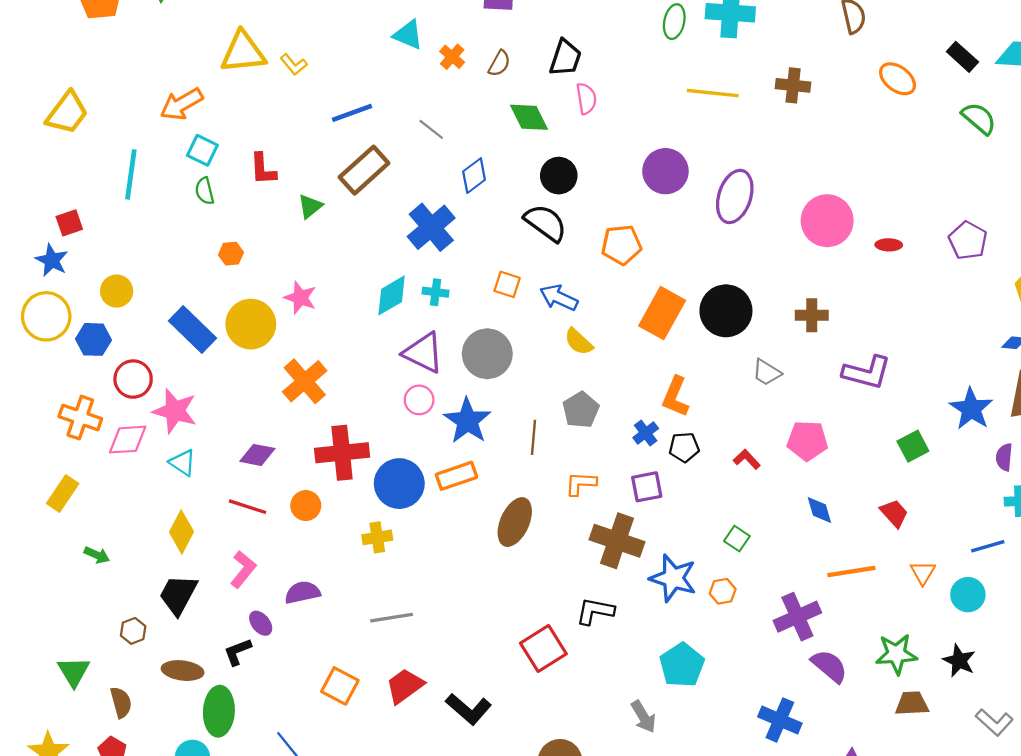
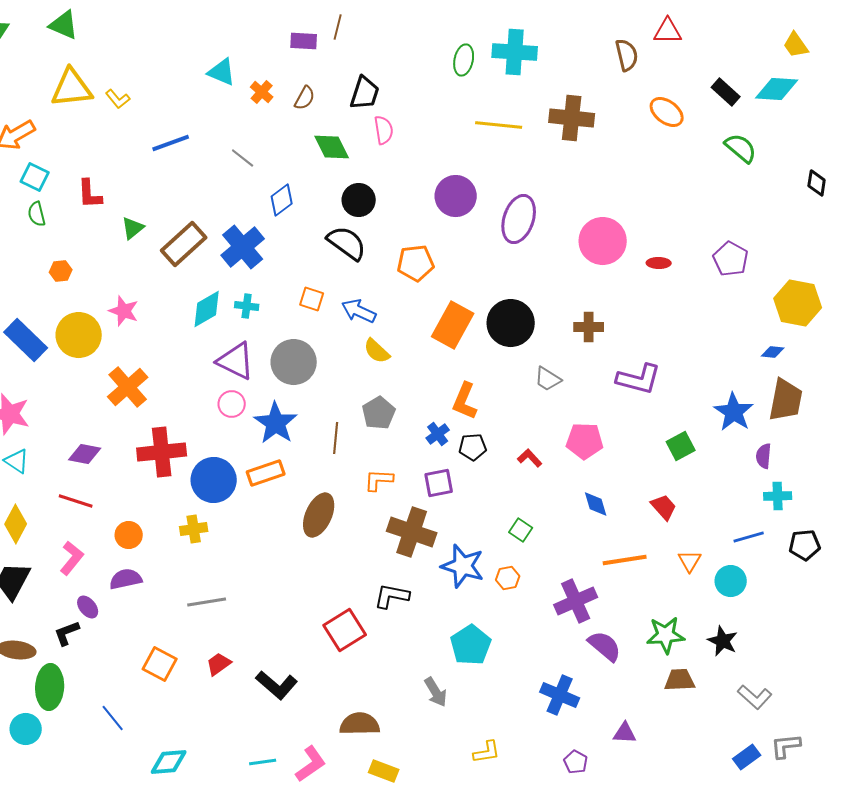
brown cross: (793, 85) -> (572, 118), size x1.4
brown rectangle: (364, 170) -> (184, 244), moved
orange circle: (306, 506) -> (129, 535), moved
red trapezoid: (405, 686) -> (219, 664), size x0.7

